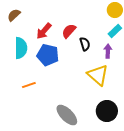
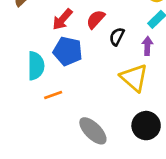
black semicircle: (85, 44) -> (117, 37), turned -136
cyan semicircle: (21, 48) -> (36, 66), moved
orange line: (29, 85) -> (53, 95), moved

